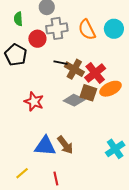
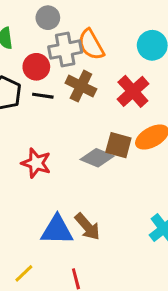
orange semicircle: (87, 30) -> (91, 45), moved
black line: (61, 63) -> (43, 96), moved
brown cross: (74, 69) -> (81, 86), moved
red cross: (95, 73) -> (133, 91), moved

